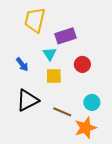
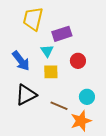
blue arrow: (22, 64) -> (21, 61), size x1.5

